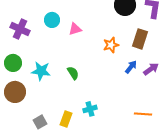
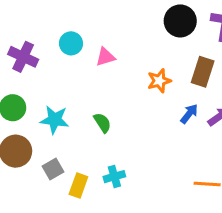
cyan cross: (90, 109) -> (114, 177), moved
yellow rectangle: (66, 119) -> (78, 186), moved
gray square: (40, 122) -> (53, 169), moved

